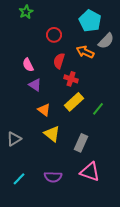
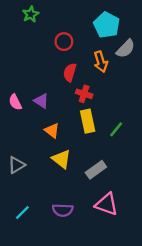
orange arrow: (85, 52) -> (101, 62), turned -132
pink semicircle: (28, 65) -> (15, 102), moved
yellow rectangle: (74, 102) -> (88, 121), turned -60
gray rectangle: (81, 143) -> (96, 170), turned 30

